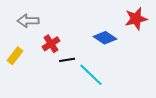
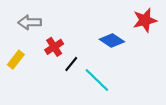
black line: (67, 60) -> (71, 64), turned -42

